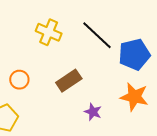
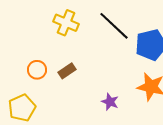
brown rectangle: (69, 81) -> (67, 71), moved, size x0.7

